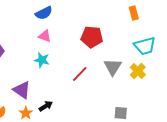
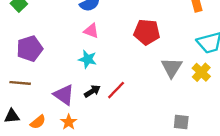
red line: (80, 74) -> (116, 90), moved
black arrow: (46, 106) -> (92, 91), moved

